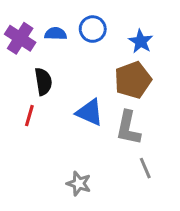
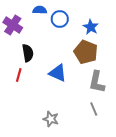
blue semicircle: (56, 34) -> (40, 10), moved
brown pentagon: (133, 80) -> (86, 52), turned -30
gray L-shape: (128, 128) -> (97, 82), moved

